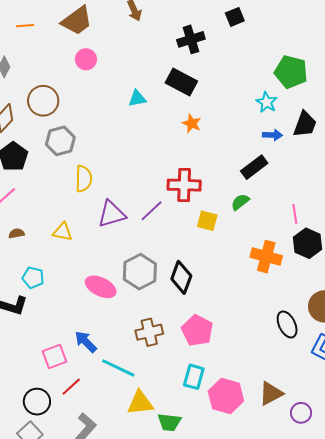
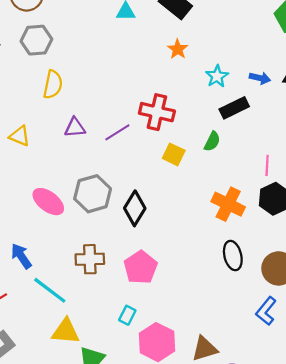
cyan star: (267, 102) -> (217, 76), moved
green semicircle: (240, 202) -> (212, 141), turned 144
purple triangle: (112, 214) -> (75, 128), size x0.7
black ellipse: (287, 324) -> (233, 256), moved
cyan rectangle: (194, 377) -> (127, 315), size x0.7

